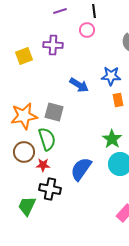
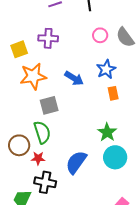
pink circle: (87, 30) -> (100, 35), moved
blue star: (111, 76) -> (106, 69), turned -30
gray square: (54, 112) -> (49, 105), turned -30
orange star: (24, 116) -> (33, 76), moved

